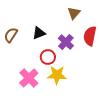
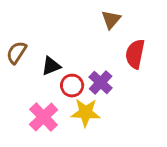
black triangle: (39, 33) -> (51, 66), moved
purple cross: (66, 42) -> (101, 83), moved

